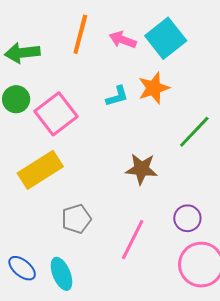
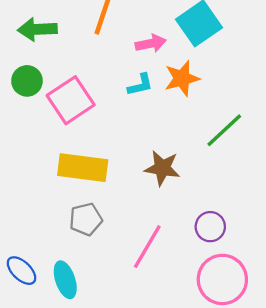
pink arrow: (123, 40) -> (151, 43), moved, turned 144
yellow rectangle: (40, 170) -> (83, 168), moved, turned 36

